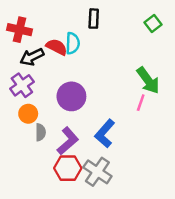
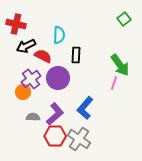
black rectangle: (94, 19) -> (76, 55), moved
red semicircle: (57, 47) -> (43, 56), moved
purple cross: (22, 85) -> (31, 79), moved
gray semicircle: (41, 132) -> (33, 117), moved, turned -88

